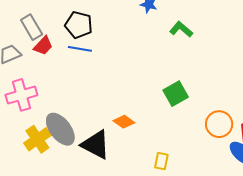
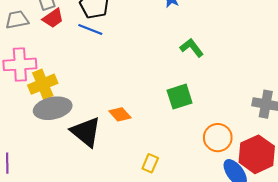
green L-shape: (181, 29) -> (192, 48), moved
gray ellipse: (60, 129) -> (53, 108), turned -76
yellow cross: (37, 139) -> (43, 84), moved

